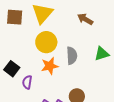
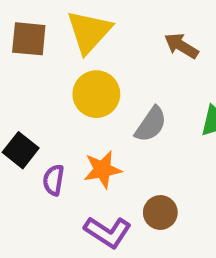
gray semicircle: (72, 56) -> (151, 124), turned 36
orange star: (50, 66) -> (103, 170), moved

